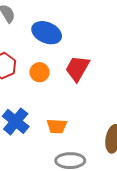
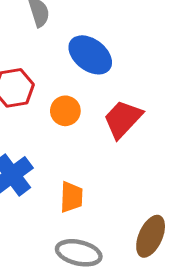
orange trapezoid: (57, 126) -> (71, 197), turned -105

